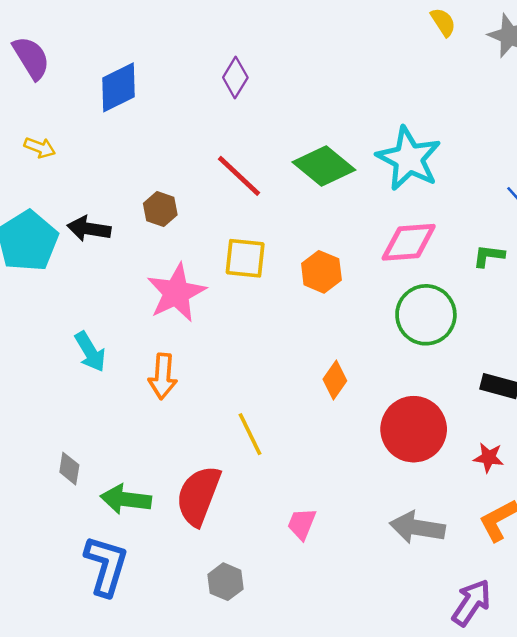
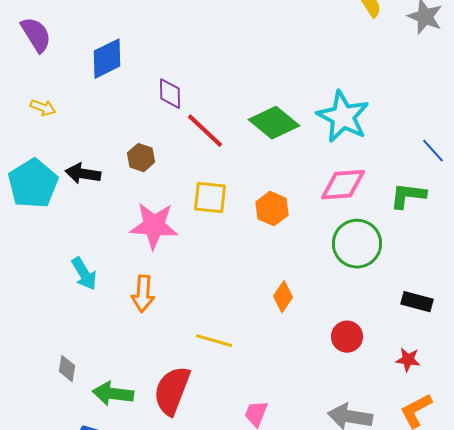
purple diamond: (235, 77) -> (170, 94), moved, turned -32
green L-shape: (489, 256) -> (408, 196), size x1.4
pink star: (176, 293) -> (154, 226), turned 30
red circle: (414, 429) -> (347, 337), size x0.6
yellow line: (250, 434) -> (214, 341), turned -48

